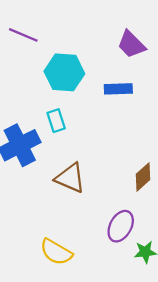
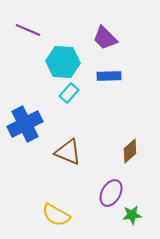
purple trapezoid: (131, 44) -> (105, 38), moved
cyan rectangle: (56, 121) -> (69, 93), moved, turned 60

